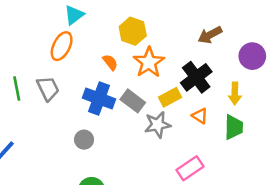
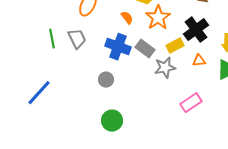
orange triangle: (200, 116) -> (199, 61), turned -40

